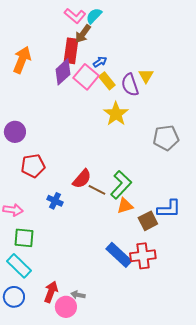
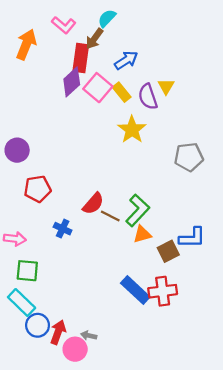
pink L-shape: (75, 16) -> (64, 25), moved
orange arrow: (22, 60) -> (26, 44), moved
blue arrow: (100, 62) -> (126, 60), moved, size x1.5
blue circle: (14, 297) -> (38, 325), moved

